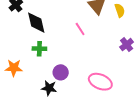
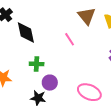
green cross: (39, 49) -> (37, 64), moved

